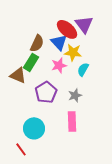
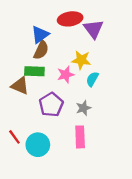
red ellipse: (67, 29) -> (70, 19), moved, turned -50
blue triangle: (59, 42) -> (40, 35), moved, turned 36
green rectangle: (31, 62) -> (34, 71), turned 60
red line: (21, 149) -> (14, 137), moved

